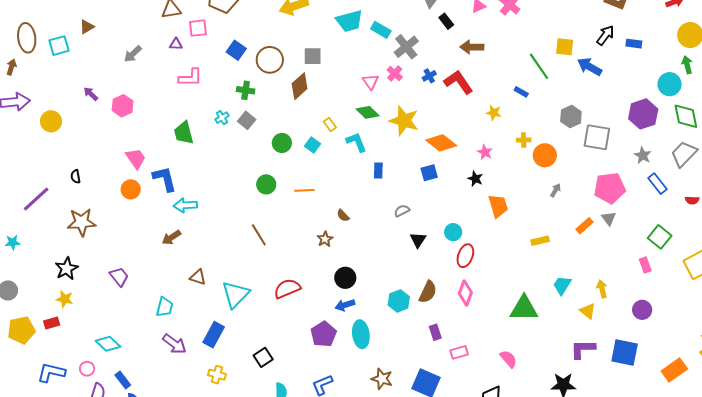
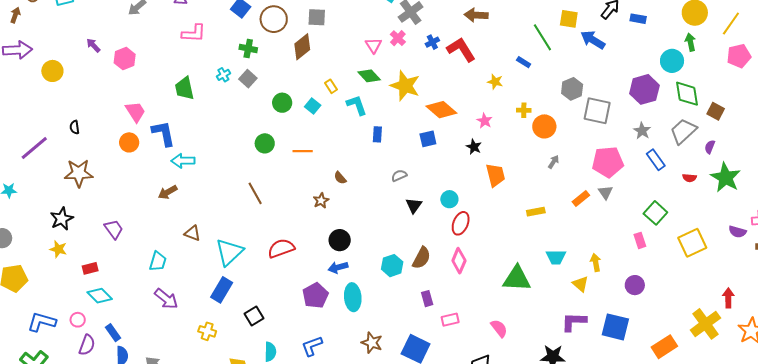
cyan trapezoid: (562, 285) -> (556, 257), turned -125
red rectangle: (52, 323) -> (90, 268), moved
blue rectangle: (214, 335) -> (222, 290), moved

